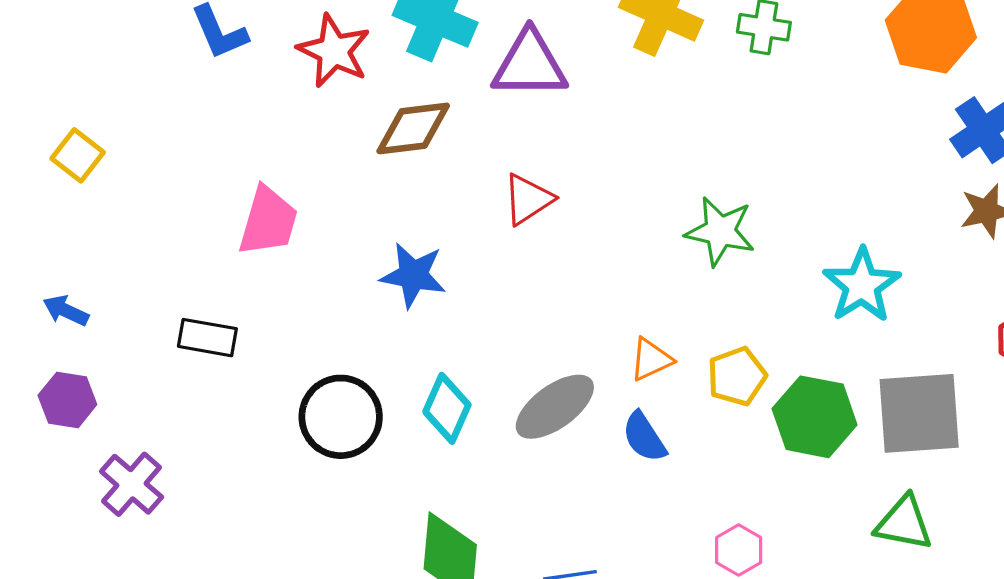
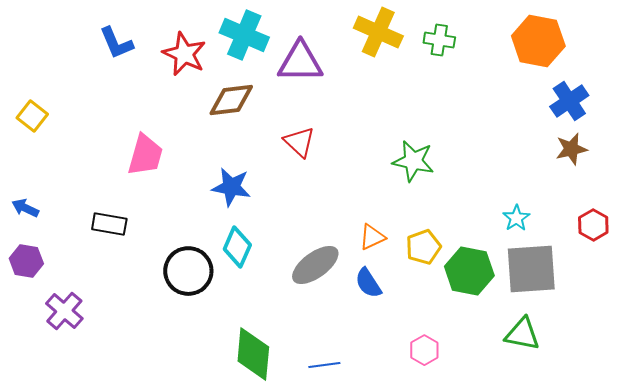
red triangle: (528, 199) -> (299, 142), turned -44
cyan star: (862, 285) -> (516, 218), moved, size x0.6
cyan diamond: (447, 408) -> (237, 247), moved

